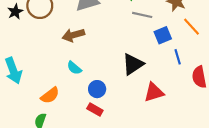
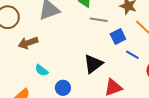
brown arrow: (73, 35) -> (28, 43), moved
blue line: (178, 57) -> (132, 55), turned -40

